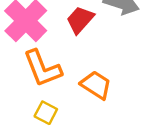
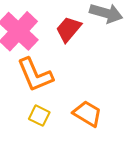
orange trapezoid: (96, 85) -> (87, 114), moved

